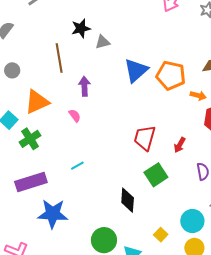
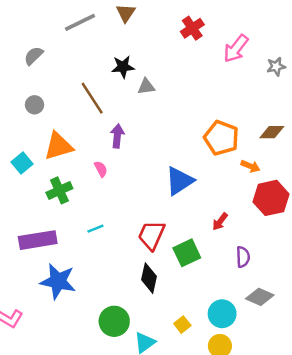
brown line: (59, 58) -> (92, 98), turned -32
blue triangle: (136, 70) -> (179, 181), moved
red trapezoid: (145, 138) -> (151, 235), moved
green cross: (30, 139) -> (59, 190), moved

